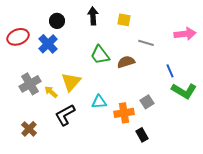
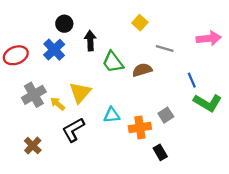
black arrow: (93, 16) -> (90, 41), moved
yellow square: (124, 20) -> (140, 23), turned 32
red ellipse: (18, 37) -> (16, 55), moved

